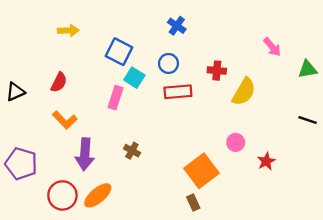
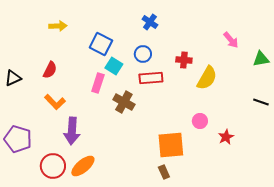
brown cross: (132, 151) -> (124, 102), moved, size x1.5
orange square: (201, 171) -> (171, 145), turned 32

